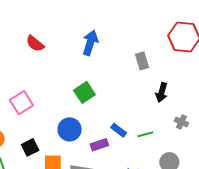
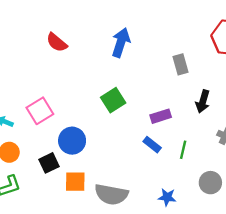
blue circle: (70, 129) -> (72, 141), moved
green line: (145, 134) -> (183, 150), turned -63
purple rectangle: (99, 145) -> (161, 116), moved

